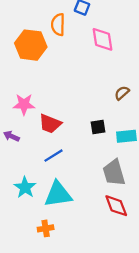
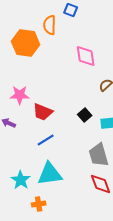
pink diamond: (103, 39) -> (86, 56), moved
black square: (98, 127) -> (85, 115), turned -32
cyan star: (25, 187) -> (21, 180), moved

